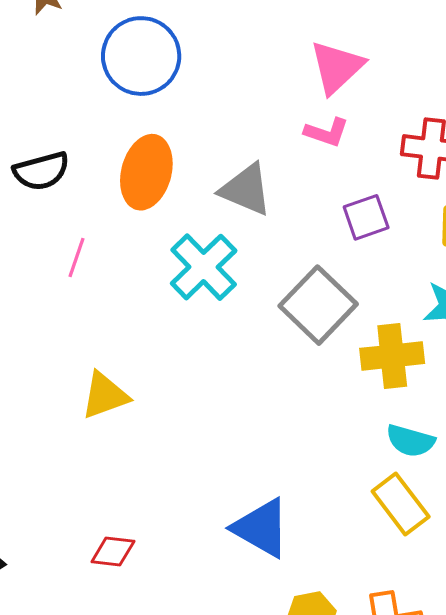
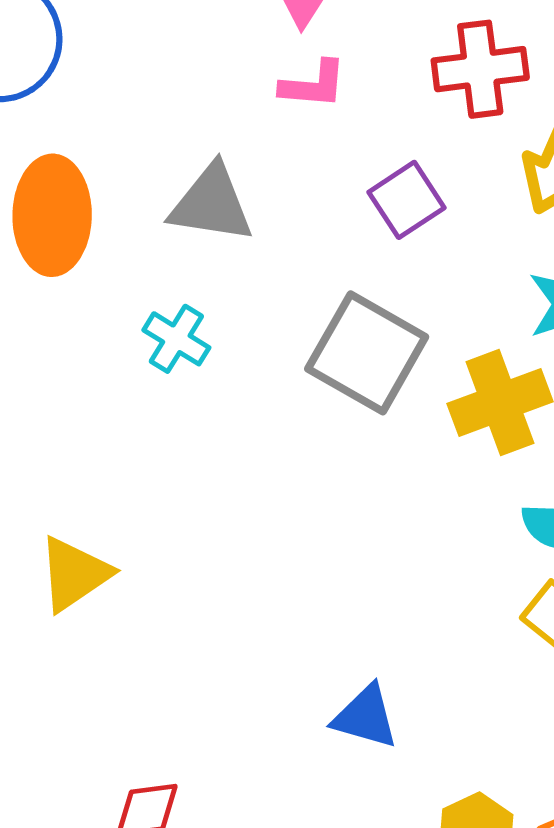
cyan cross: (204, 267) -> (176, 339), size x0.6
blue triangle: (261, 528) -> (366, 717), size x0.7

